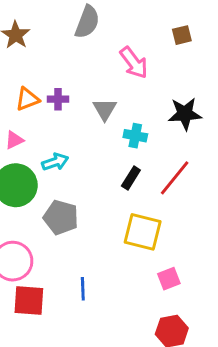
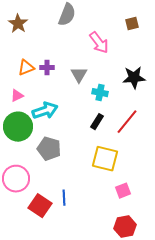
cyan arrow: (55, 162) -> (45, 111), size x1.4
red square: (29, 300) -> (40, 206), moved, turned 30

